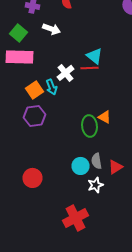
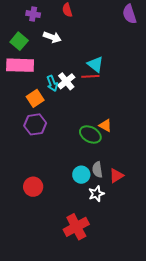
cyan arrow: (52, 87) -> (52, 83), moved
green ellipse: (90, 126) -> (90, 134), turned -55

